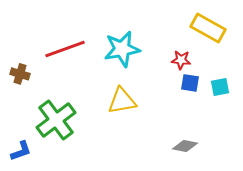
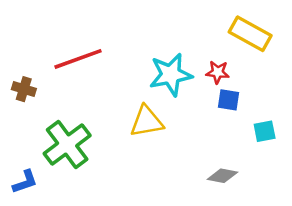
cyan star: (122, 49) -> (171, 75), moved
cyan square: (220, 87) -> (265, 131), moved

